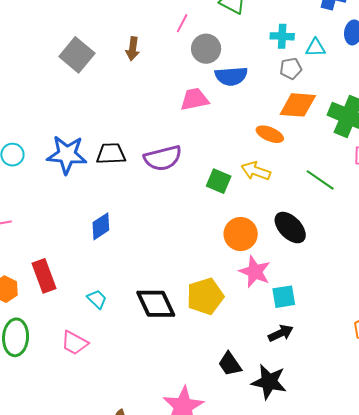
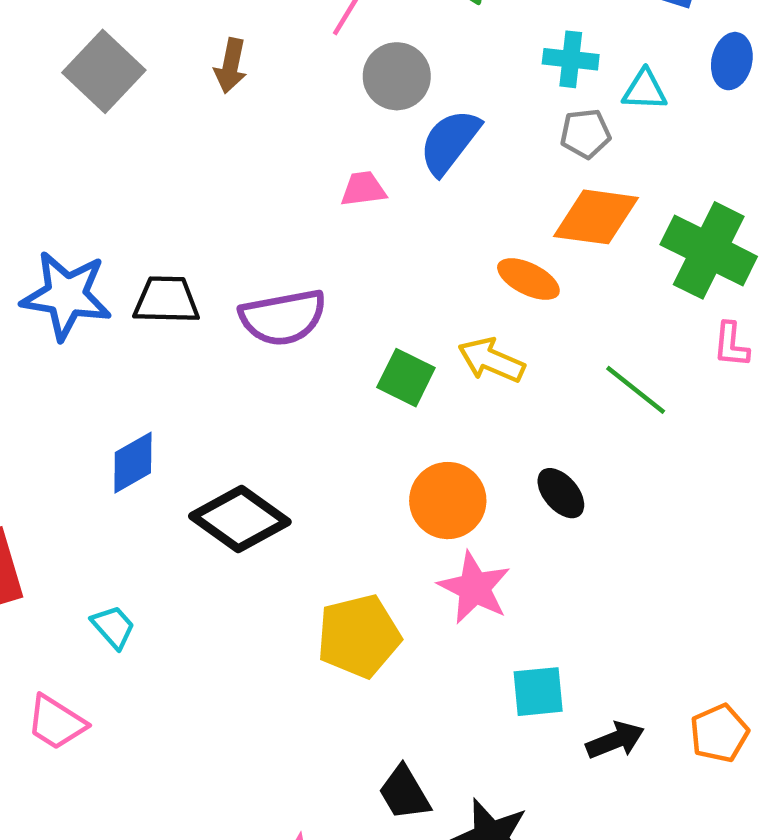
blue semicircle: (231, 76) -> (450, 142), turned 128
pink trapezoid: (195, 99) -> (363, 189), size x0.7
black ellipse: (290, 228) -> (561, 493), size x0.7
cyan square: (284, 297) -> (538, 692), moved
black diamond: (156, 304) -> (240, 519), moved, turned -33
black arrow: (281, 333) -> (615, 740), moved

